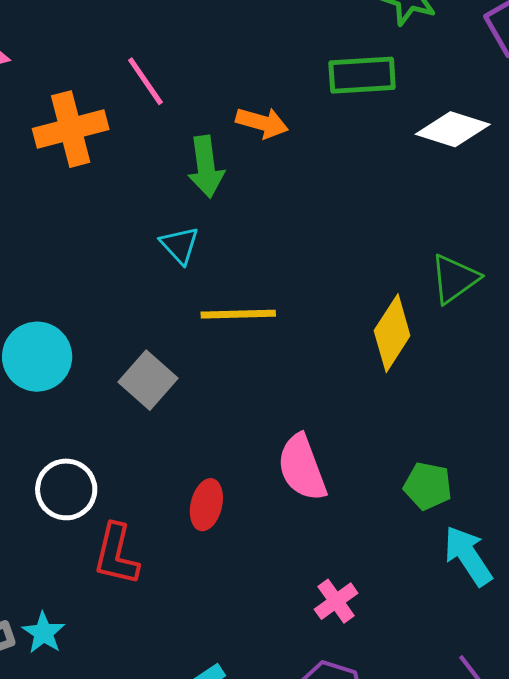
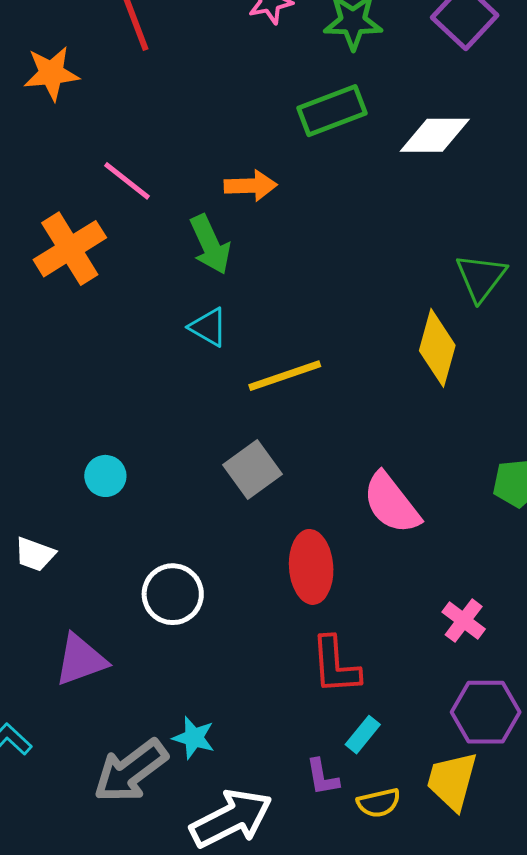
cyan circle: (37, 357) -> (105, 476), size x0.6
gray square: (148, 380) -> (252, 470), moved, turned 30
red ellipse: (206, 505) -> (311, 567), size x1.4
red L-shape: (116, 554) -> (335, 665), moved

